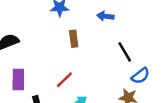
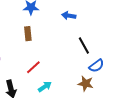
brown rectangle: (74, 39) -> (28, 34), moved

